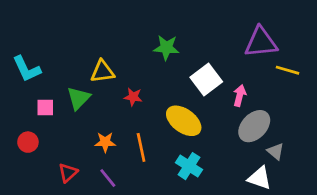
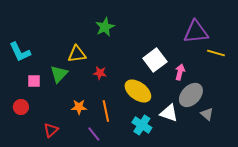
green star: (166, 48) -> (105, 27), moved, turned -30
purple line: (108, 178) -> (94, 134), moved
white triangle: (260, 178) -> (169, 113), moved

